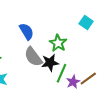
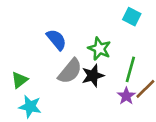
gray semicircle: (33, 57) -> (70, 71), turned -95
green line: (61, 73) -> (130, 69), moved

